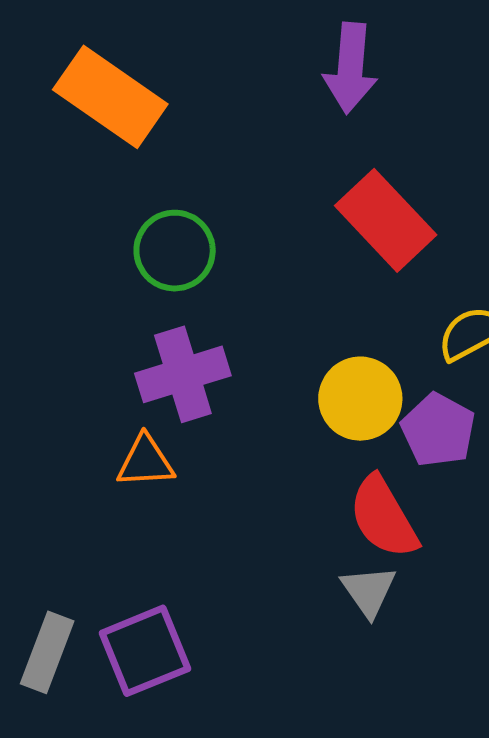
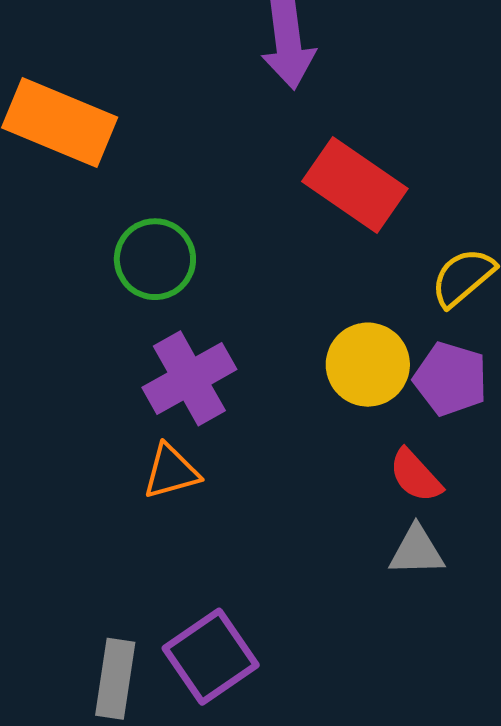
red semicircle: (383, 517) -> (415, 476), size x0.7
gray triangle: (369, 591) -> (417, 551), turned -44

